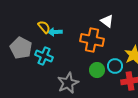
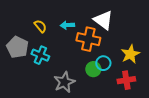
white triangle: (107, 21) -> (103, 20), size x1.5
cyan arrow: (55, 32) -> (67, 25), moved
cyan circle: (115, 66) -> (103, 63), moved

